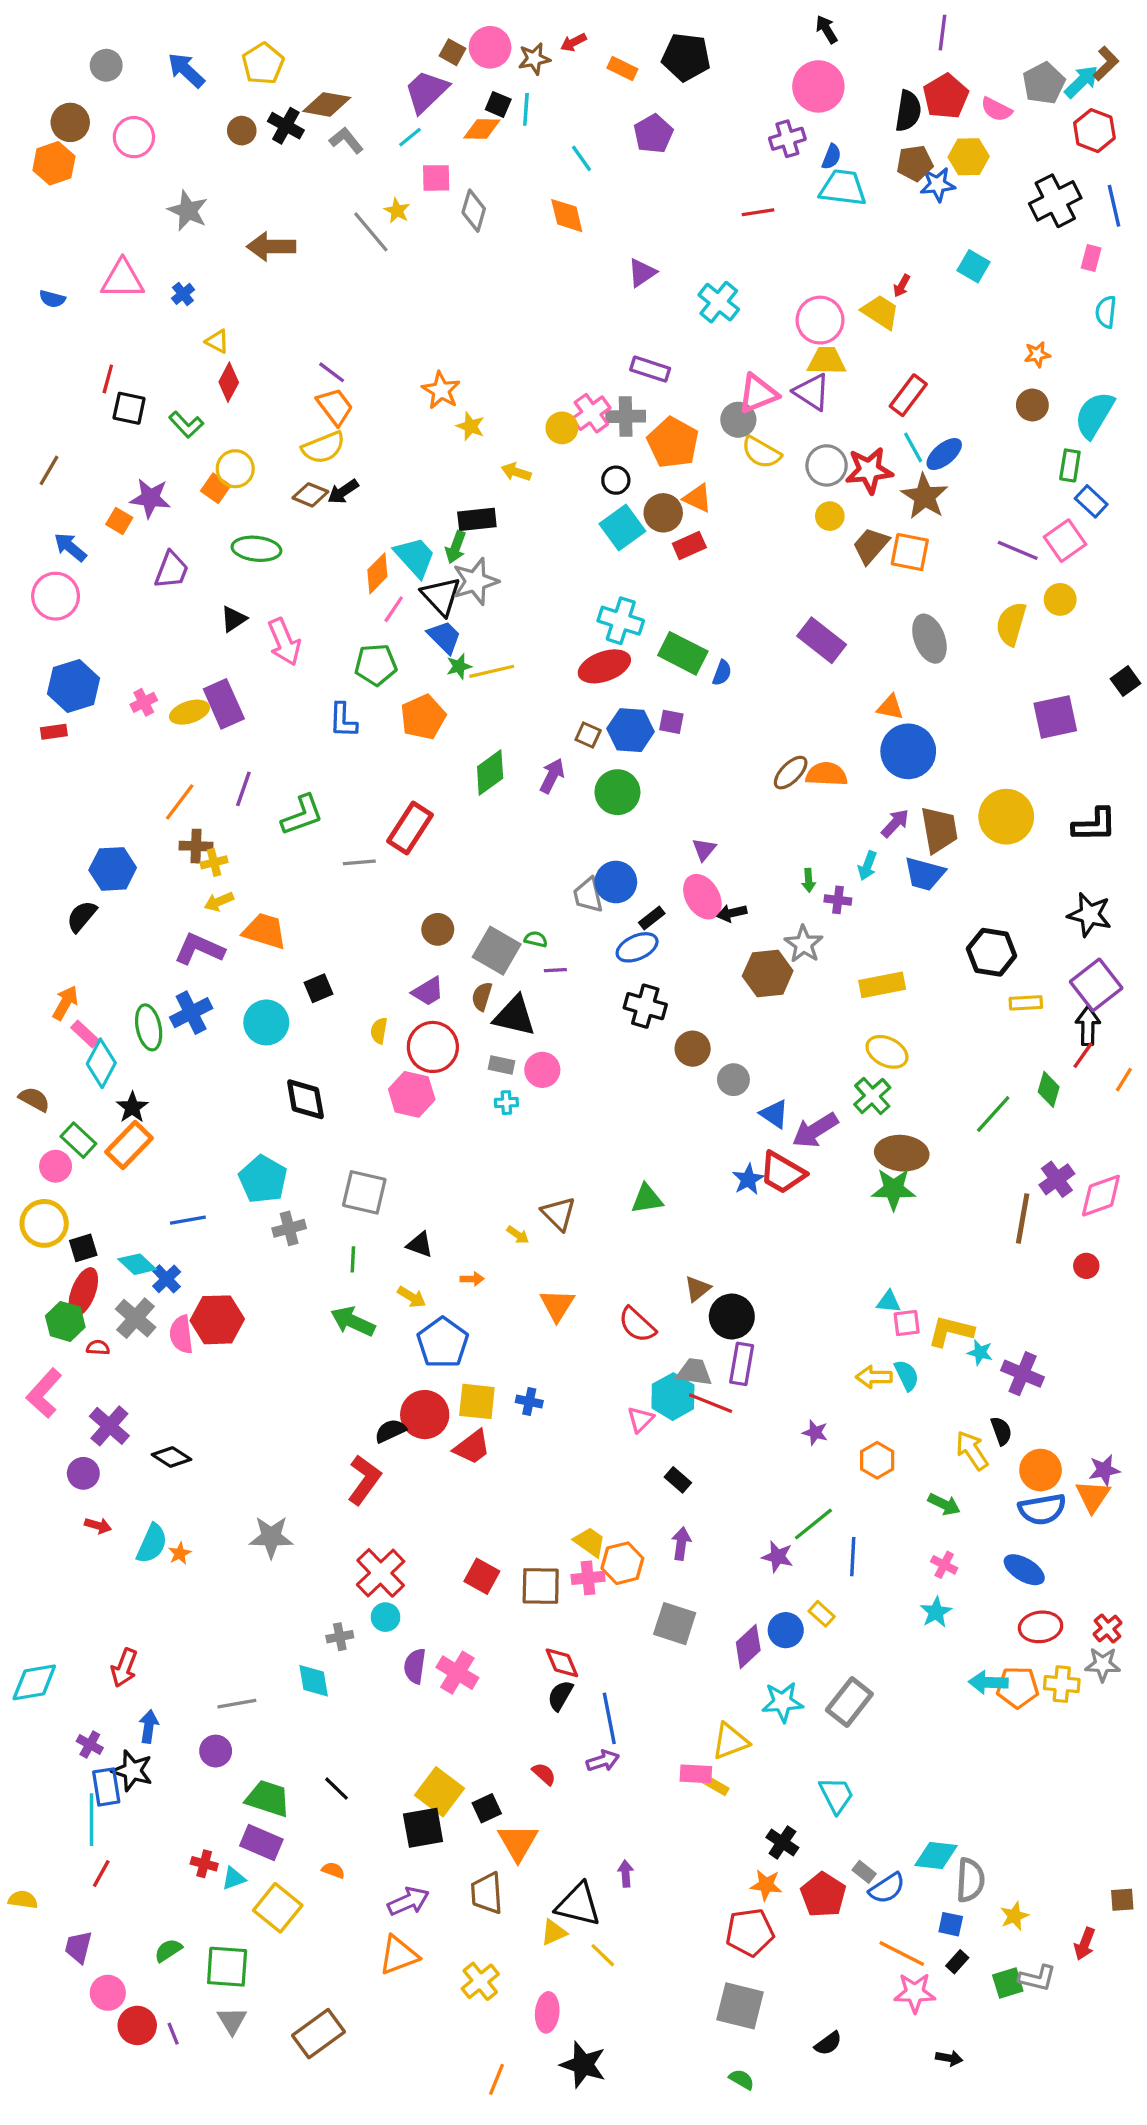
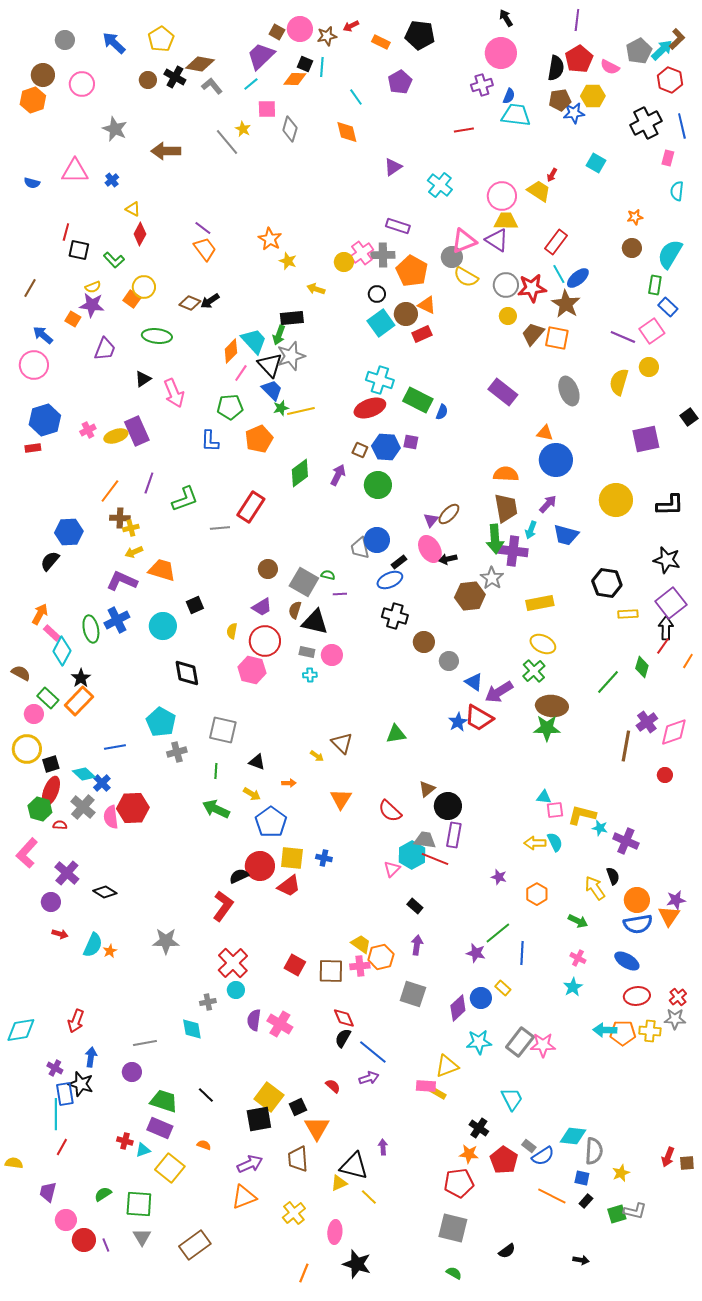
yellow semicircle: (323, 447) -> (93, 287), moved, size x0.6
brown ellipse: (791, 773) -> (449, 514), moved
brown trapezoid: (939, 830) -> (506, 508), moved
green arrow: (809, 880) -> (495, 539), size x2.0
purple cross: (838, 900) -> (513, 551), size x1.8
blue line: (609, 1718) -> (373, 1052), turned -40
red arrow: (1085, 1944) -> (668, 1157), moved
pink star: (915, 1993) -> (543, 1045), moved

